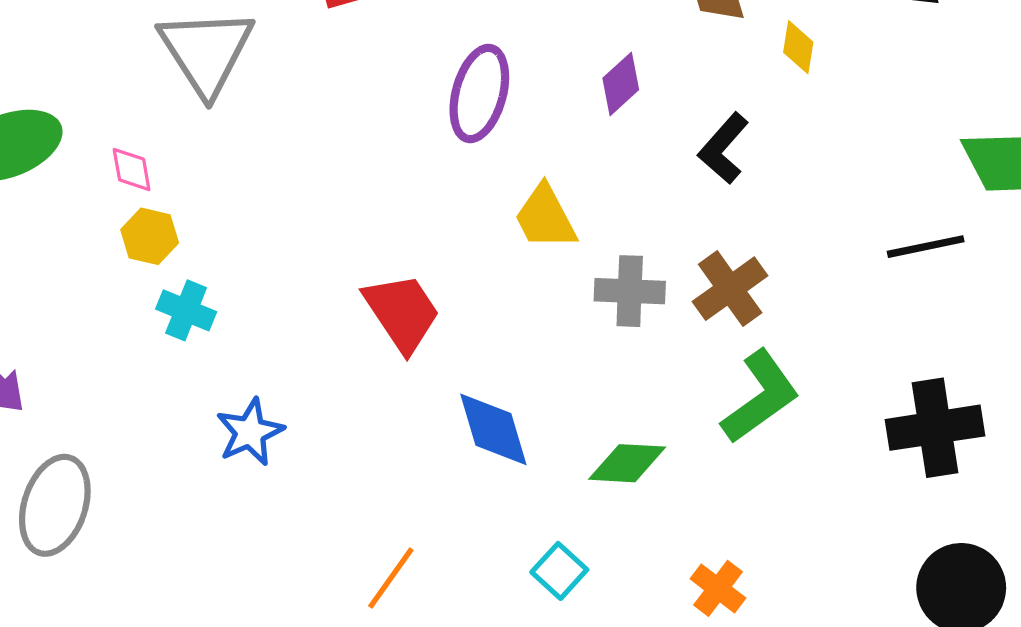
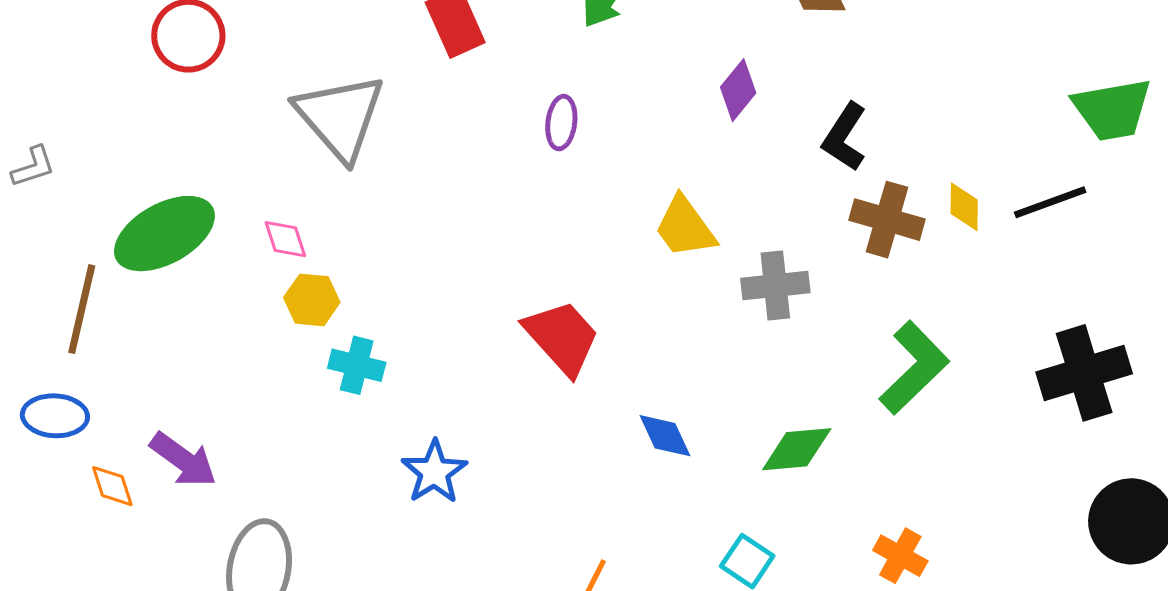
yellow diamond: (798, 47) -> (964, 207), moved
purple ellipse: (479, 94) -> (561, 123), moved, size x0.6
brown cross: (730, 289) -> (887, 220), moved, turned -30
blue diamond: (493, 429) -> (665, 436), size x0.7

